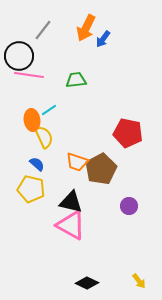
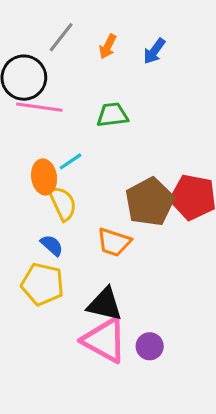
orange arrow: (86, 28) -> (108, 47), moved, size x0.6
brown pentagon: (101, 169) -> (150, 202), moved
purple circle: (129, 206) -> (150, 346), moved

